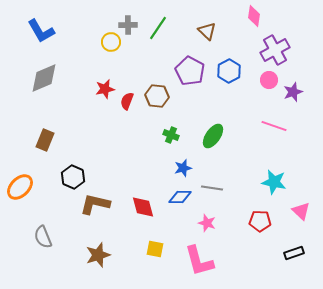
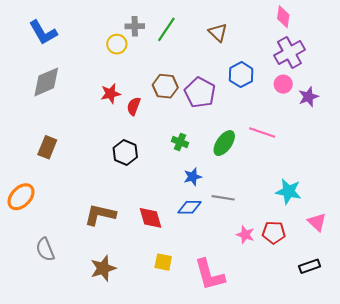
pink diamond: (254, 16) -> (283, 17), moved
purple pentagon: (190, 71) -> (200, 93), moved
brown hexagon: (157, 96) -> (165, 86), moved
pink line: (274, 126) -> (262, 133), moved
black hexagon: (73, 177) -> (125, 153), moved
pink star: (207, 223) -> (245, 235), moved

